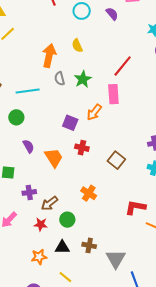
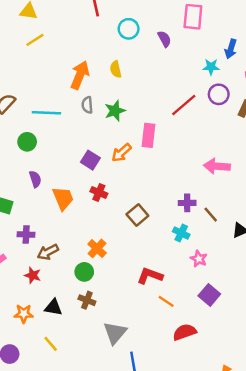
red line: (123, 66) -> (184, 105), moved
green circle: (67, 220) -> (84, 272), moved
brown cross: (89, 245) -> (87, 300), moved

